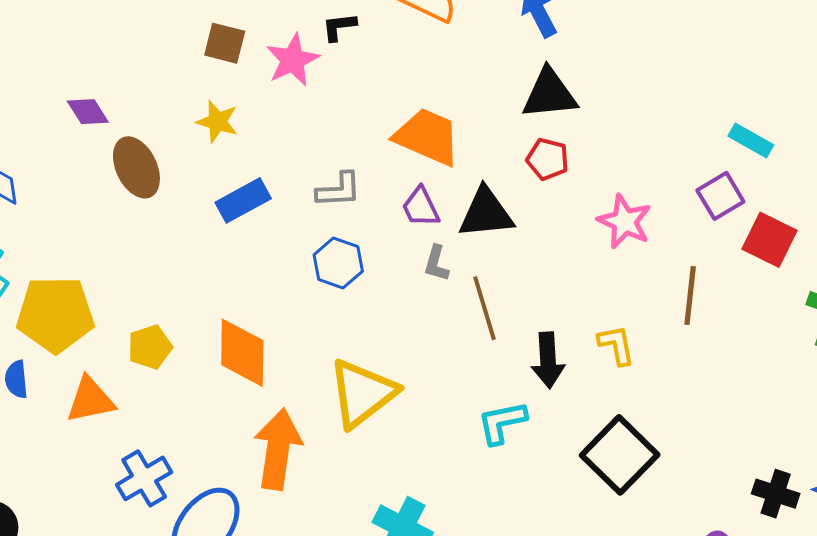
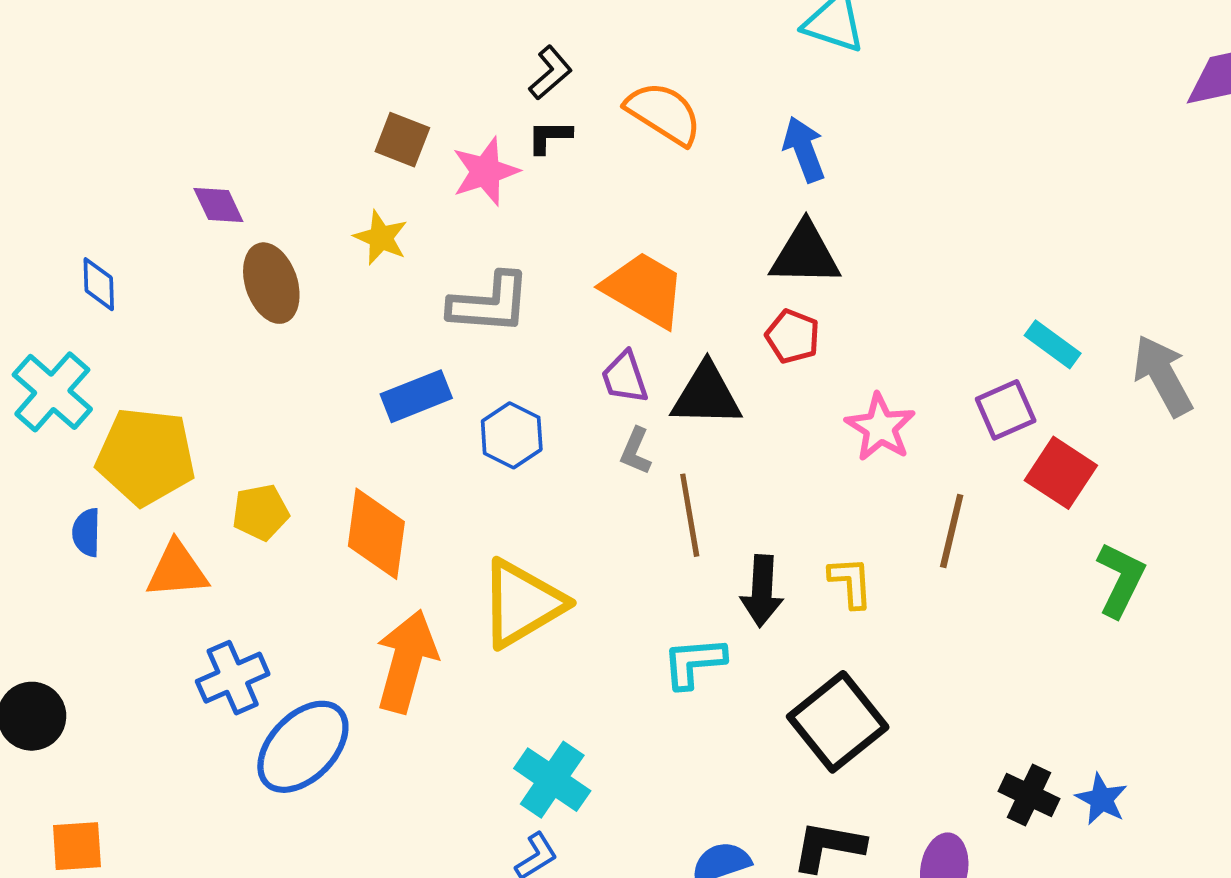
gray L-shape: (339, 190) -> (490, 303), moved, size x1.4
blue rectangle: (243, 200) -> (416, 396), moved

